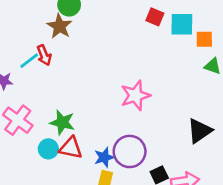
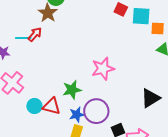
red arrow: (44, 55) -> (35, 34), turned -119
cyan line: (29, 61) -> (23, 38), turned 35
green star: (62, 122) -> (72, 90), moved, turned -30

